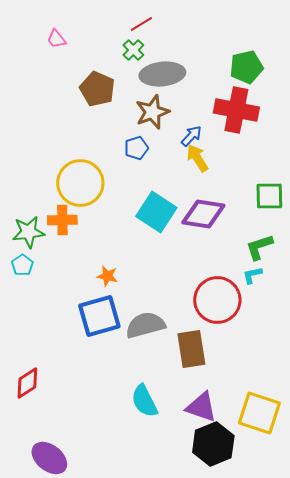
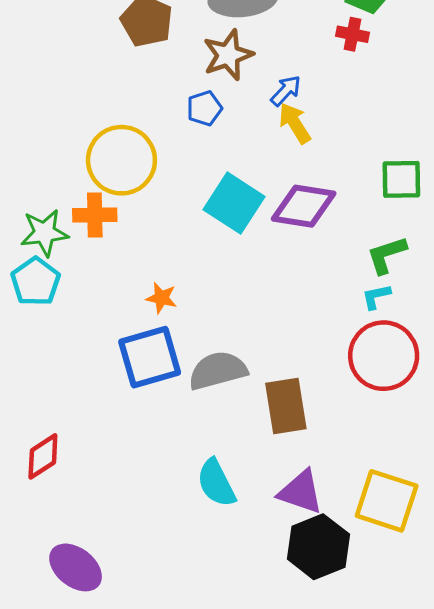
red cross: (236, 110) -> (353, 34), moved, size x0.5
cyan pentagon: (22, 265) -> (36, 282), size x1.5
red circle: (217, 300) -> (384, 356), moved

